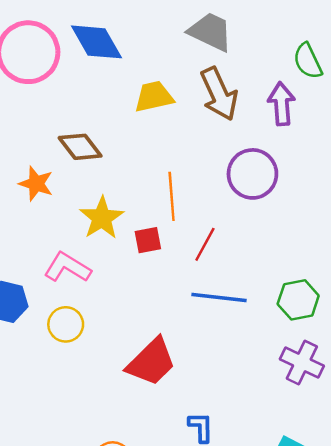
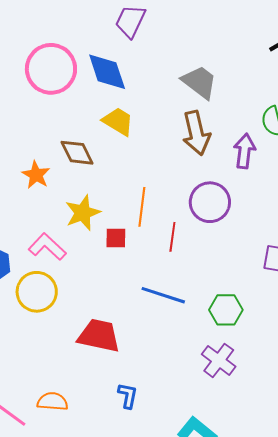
yellow trapezoid: (154, 97) -> (118, 121), moved, turned 32
red line: (205, 244) -> (172, 237), moved, turned -32
yellow circle: (66, 324) -> (37, 292), size x1.4
red trapezoid: (151, 362) -> (99, 336), turned -135

